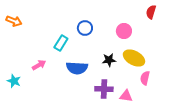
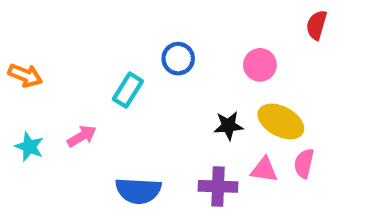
orange arrow: (14, 21) -> (25, 75), moved
blue semicircle: (77, 68) -> (138, 191), moved
cyan star: (14, 81) -> (29, 147), moved
pink triangle: (126, 96) -> (264, 170), moved

